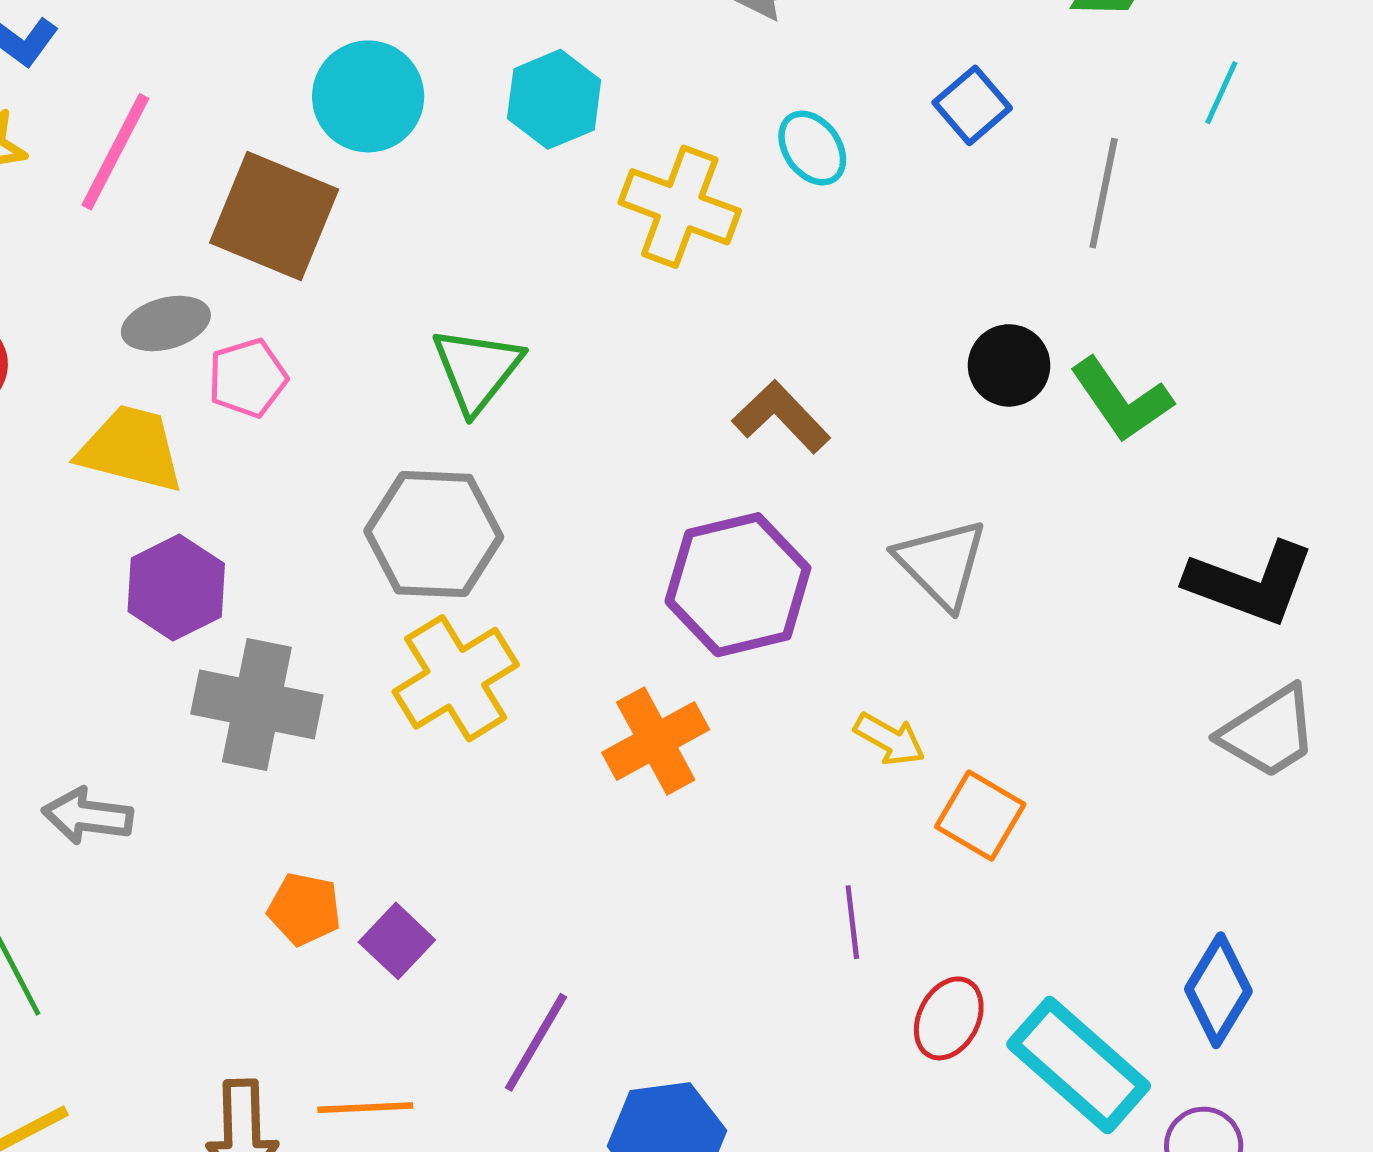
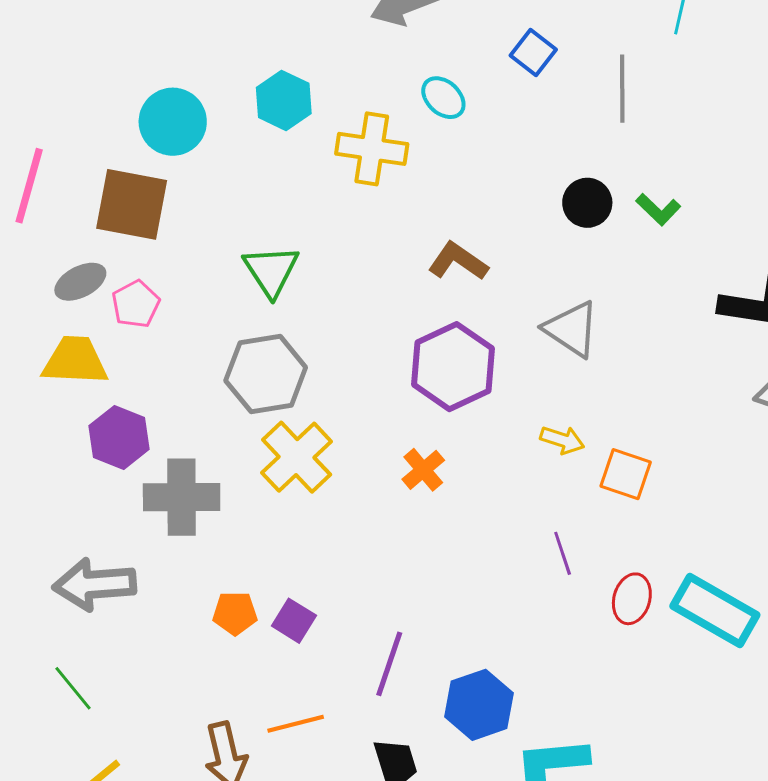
green L-shape: (1121, 400) -> (658, 209), size x0.7
orange cross: (656, 741) -> (423, 470), size x0.7
gray arrow: (88, 816) -> (94, 584), size x1.5

